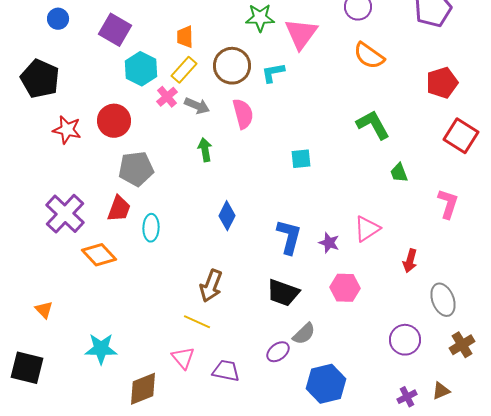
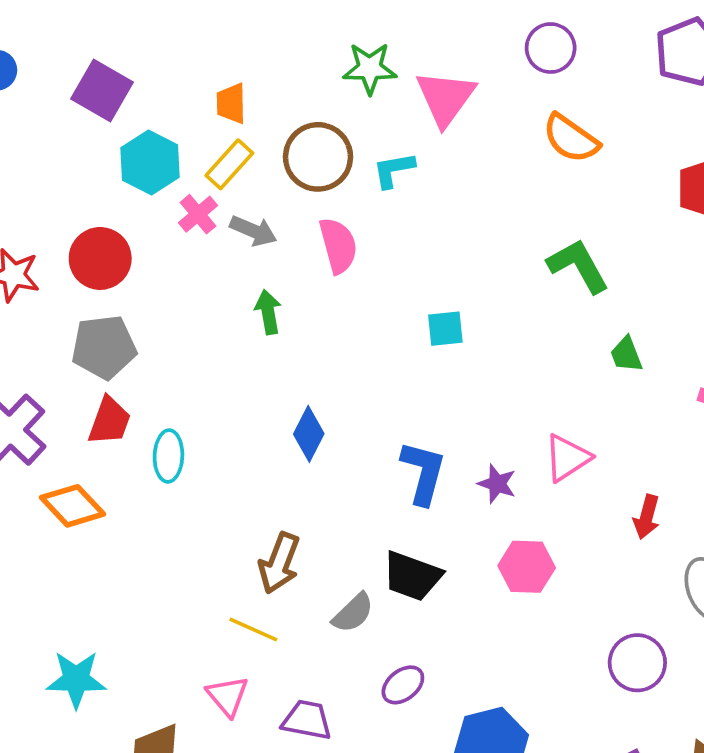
gray pentagon: (136, 169) -> (104, 347), moved
gray semicircle: (304, 334) -> (353, 613), moved

